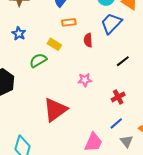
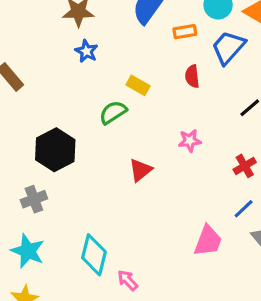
orange rectangle: (69, 22) -> (185, 32), moved
blue star: (19, 33) -> (86, 51), moved
red triangle: (55, 110) -> (141, 170), moved, size x0.6

